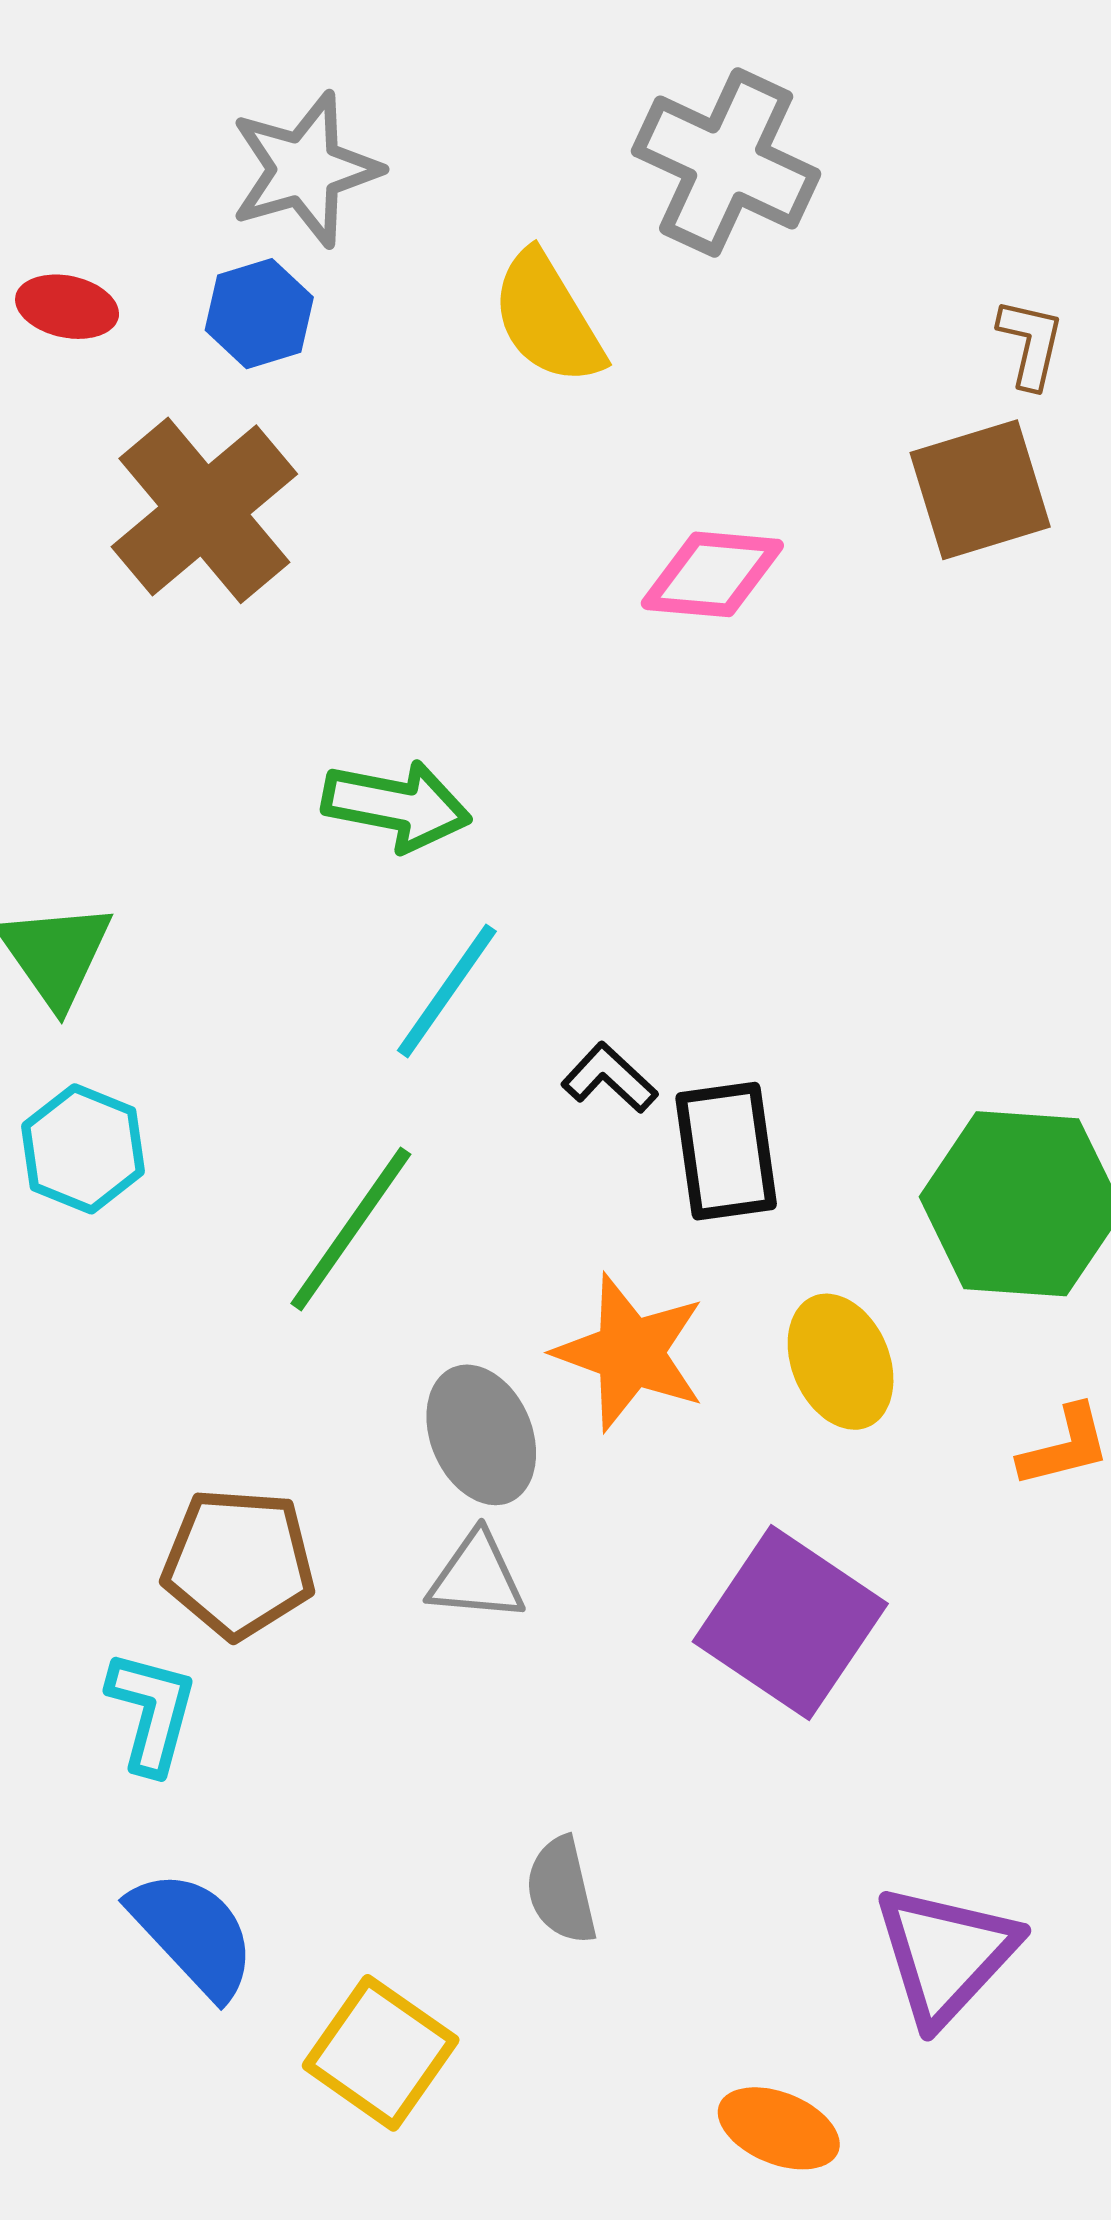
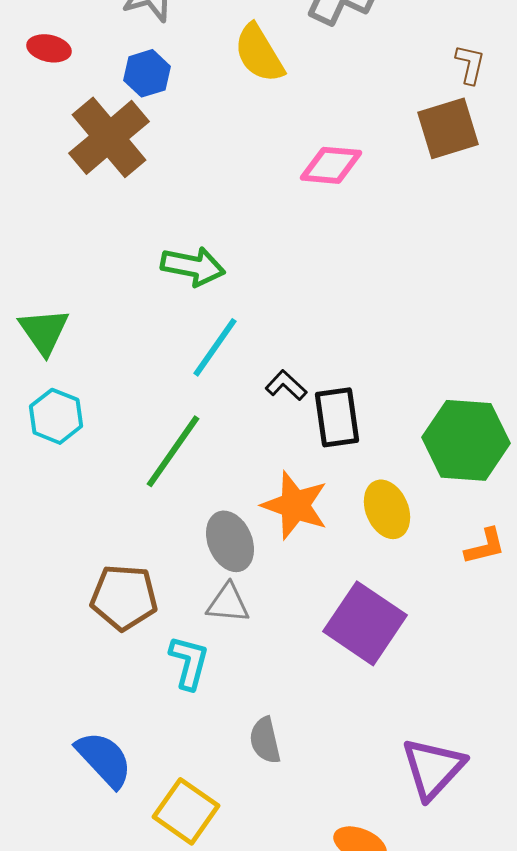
blue hexagon: (259, 314) -> (147, 73), moved
cyan L-shape: (152, 1712) -> (189, 662), moved

